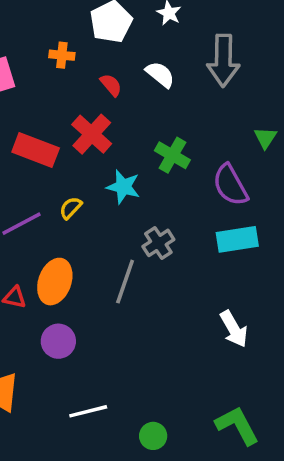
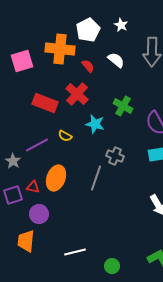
orange cross: (62, 55) -> (60, 49), size x2.0
yellow semicircle: (71, 208) -> (65, 136), turned -104
gray cross: (158, 243) -> (115, 156), turned -36
purple circle: (58, 341) -> (39, 214), moved

